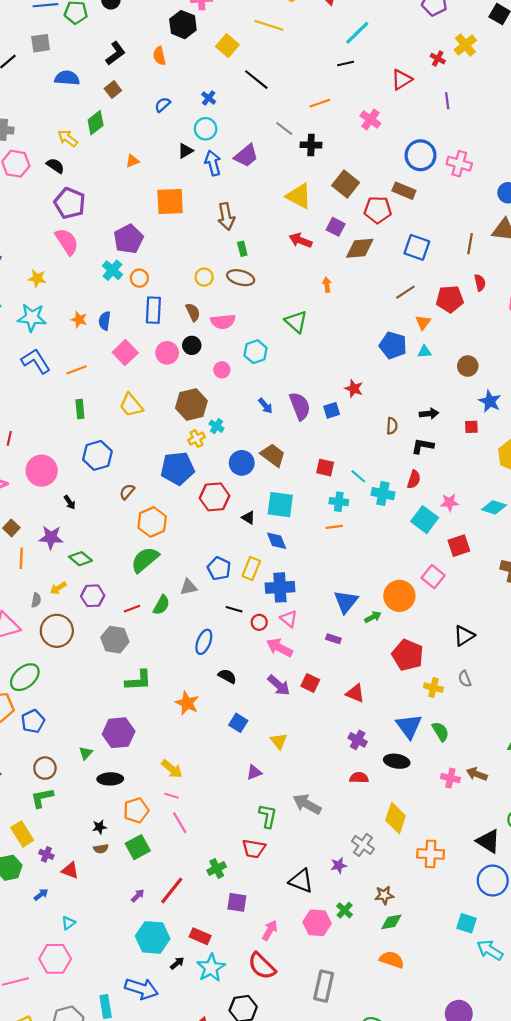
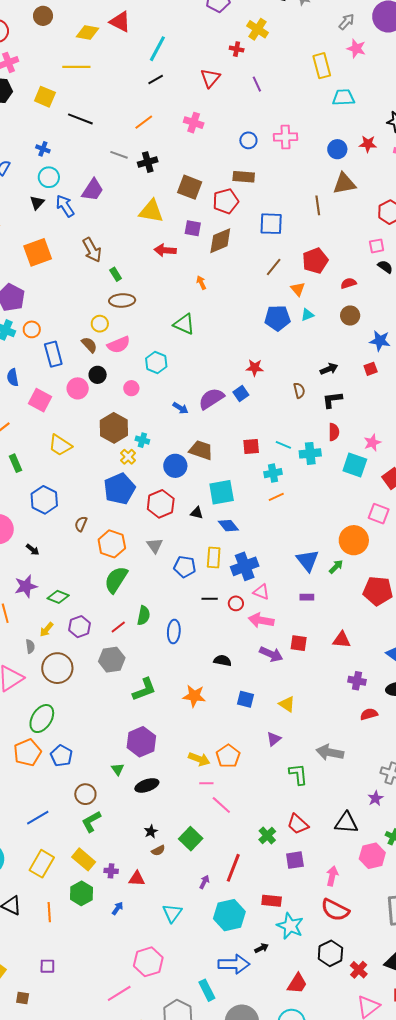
blue circle: (421, 155) -> (248, 140), size x0.6
yellow circle: (204, 277) -> (100, 324), moved
red semicircle: (480, 283) -> (349, 283), moved, turned -77
purple semicircle: (300, 406) -> (211, 399), turned -84
gray triangle: (189, 587) -> (155, 546), moved, turned -36
blue ellipse: (204, 642) -> (174, 632), moved
orange pentagon: (136, 810) -> (228, 756), moved
red trapezoid: (254, 849) -> (298, 824), moved, turned 50
cyan triangle: (68, 923) -> (172, 913), moved, size x1.5
black arrow: (177, 963) -> (262, 948), moved, turned 32

